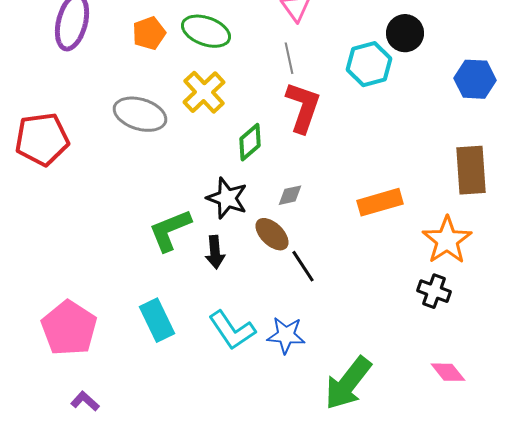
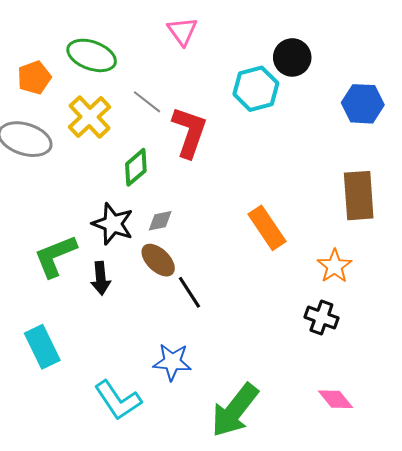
orange pentagon: (149, 33) -> (34, 78), moved
gray line: (289, 58) -> (147, 102), moved, turned -40
gray diamond: (290, 195) -> (160, 221), moved
orange rectangle: (380, 202) -> (267, 228), turned 72
orange star: (447, 240) -> (335, 266), size x0.7
cyan L-shape: (232, 330) -> (118, 400), moved

